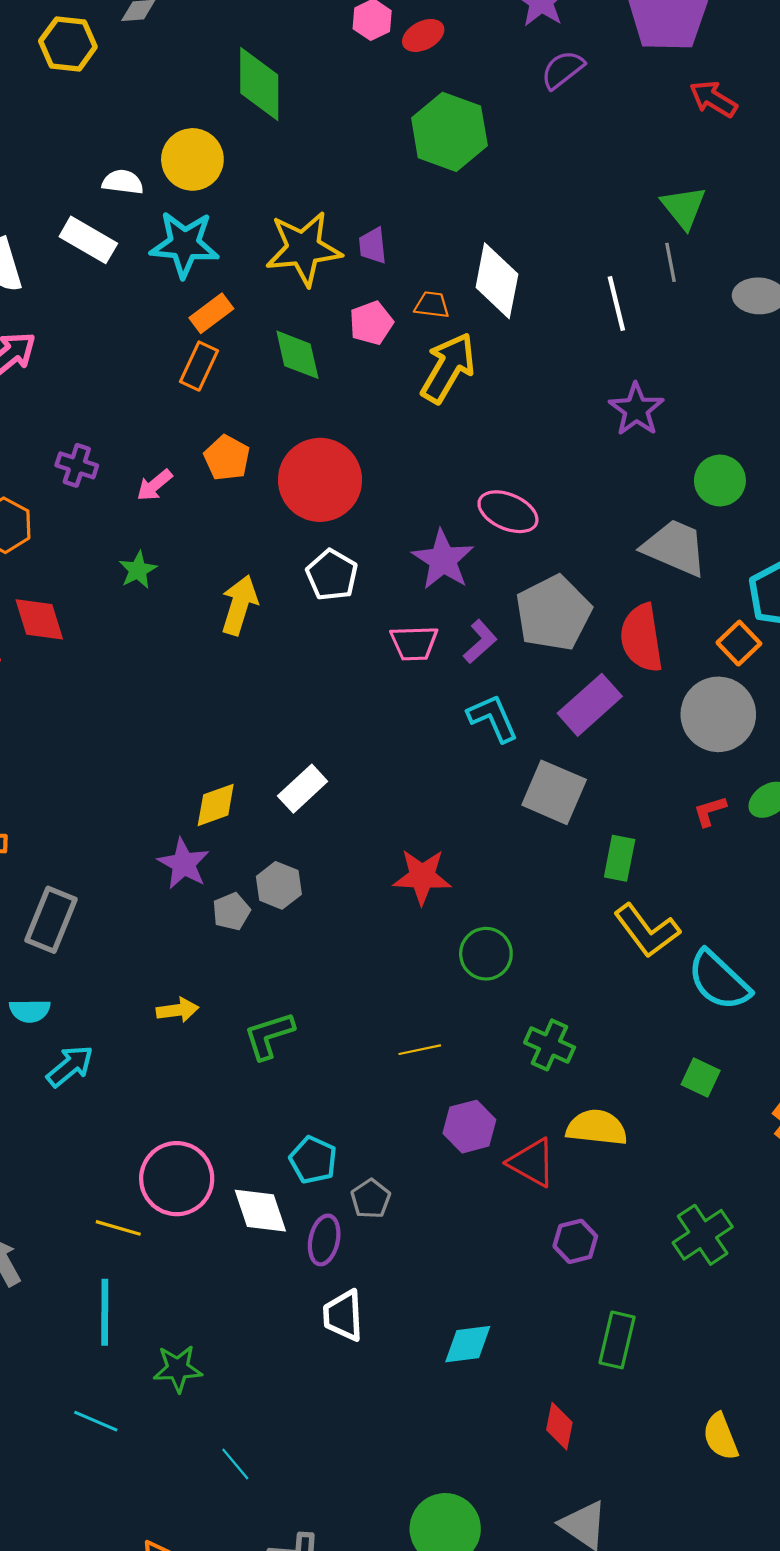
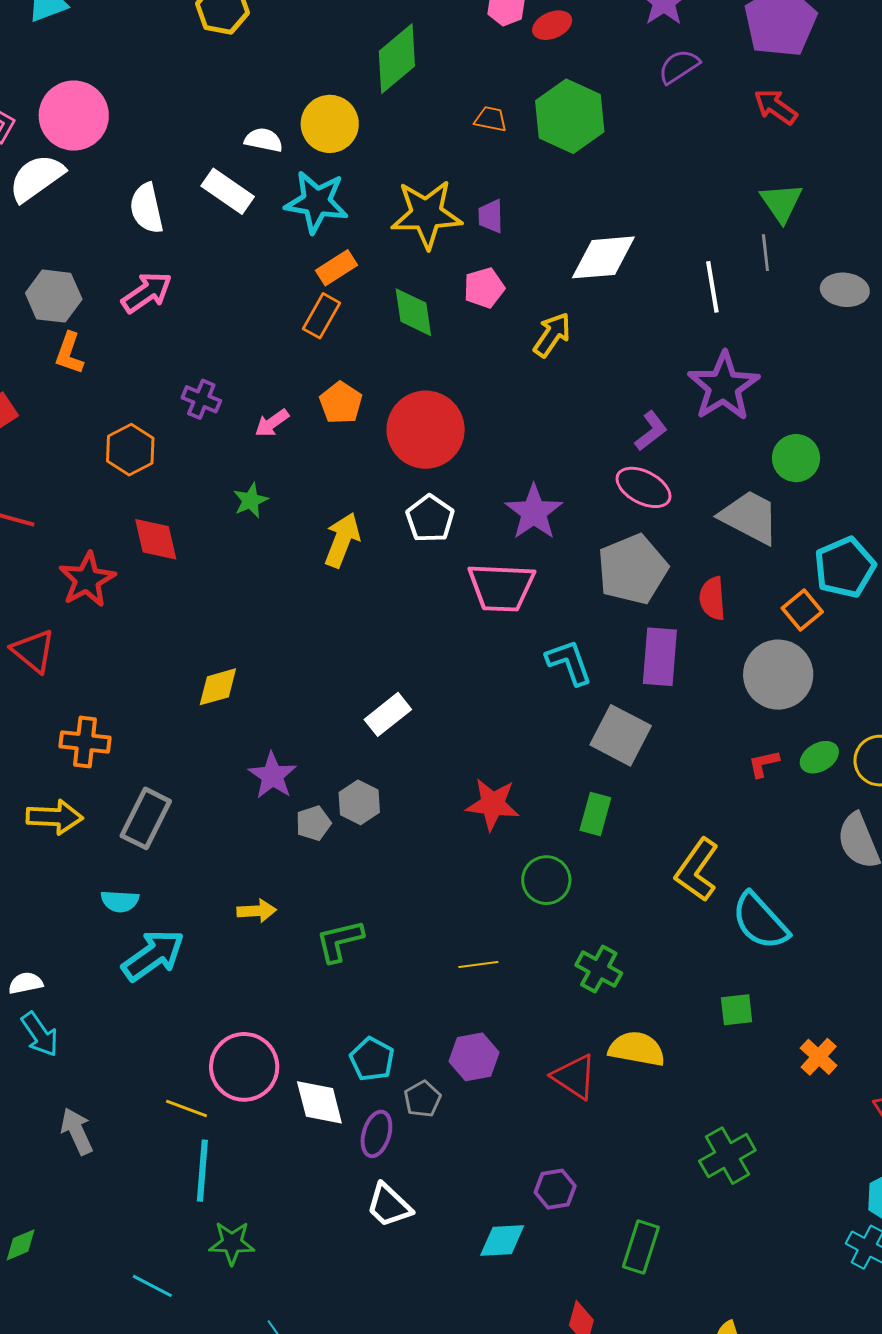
green diamond: (259, 84) -> (397, 59), turned 46
red arrow: (713, 99) -> (776, 107), moved
white diamond: (497, 281) -> (603, 257), turned 70
orange trapezoid: (432, 305) -> (491, 119), moved
yellow arrow: (448, 368) -> (552, 335), size x0.7
purple star: (636, 409) -> (723, 386), size x1.4
pink ellipse: (508, 512) -> (644, 487), moved
red semicircle: (642, 638) -> (712, 598), size x0.7
purple L-shape: (480, 642) -> (651, 431), moved
pink trapezoid: (414, 643) -> (501, 587), size x1.5
purple rectangle: (590, 705) -> (660, 657), turned -48
yellow diamond: (216, 805) -> (218, 687), moved
green rectangle: (620, 858) -> (595, 814), moved
yellow L-shape: (647, 931) -> (697, 870), turned 68
cyan arrow: (70, 1066) -> (153, 955), size x1.4
green square: (701, 1078) -> (737, 1010), turned -36
purple hexagon: (469, 1127) -> (474, 1057), moved
purple hexagon: (575, 1241) -> (555, 1189), moved
cyan line: (105, 1312) -> (202, 1171), moved
white trapezoid: (343, 1316) -> (389, 1205), turned -48

